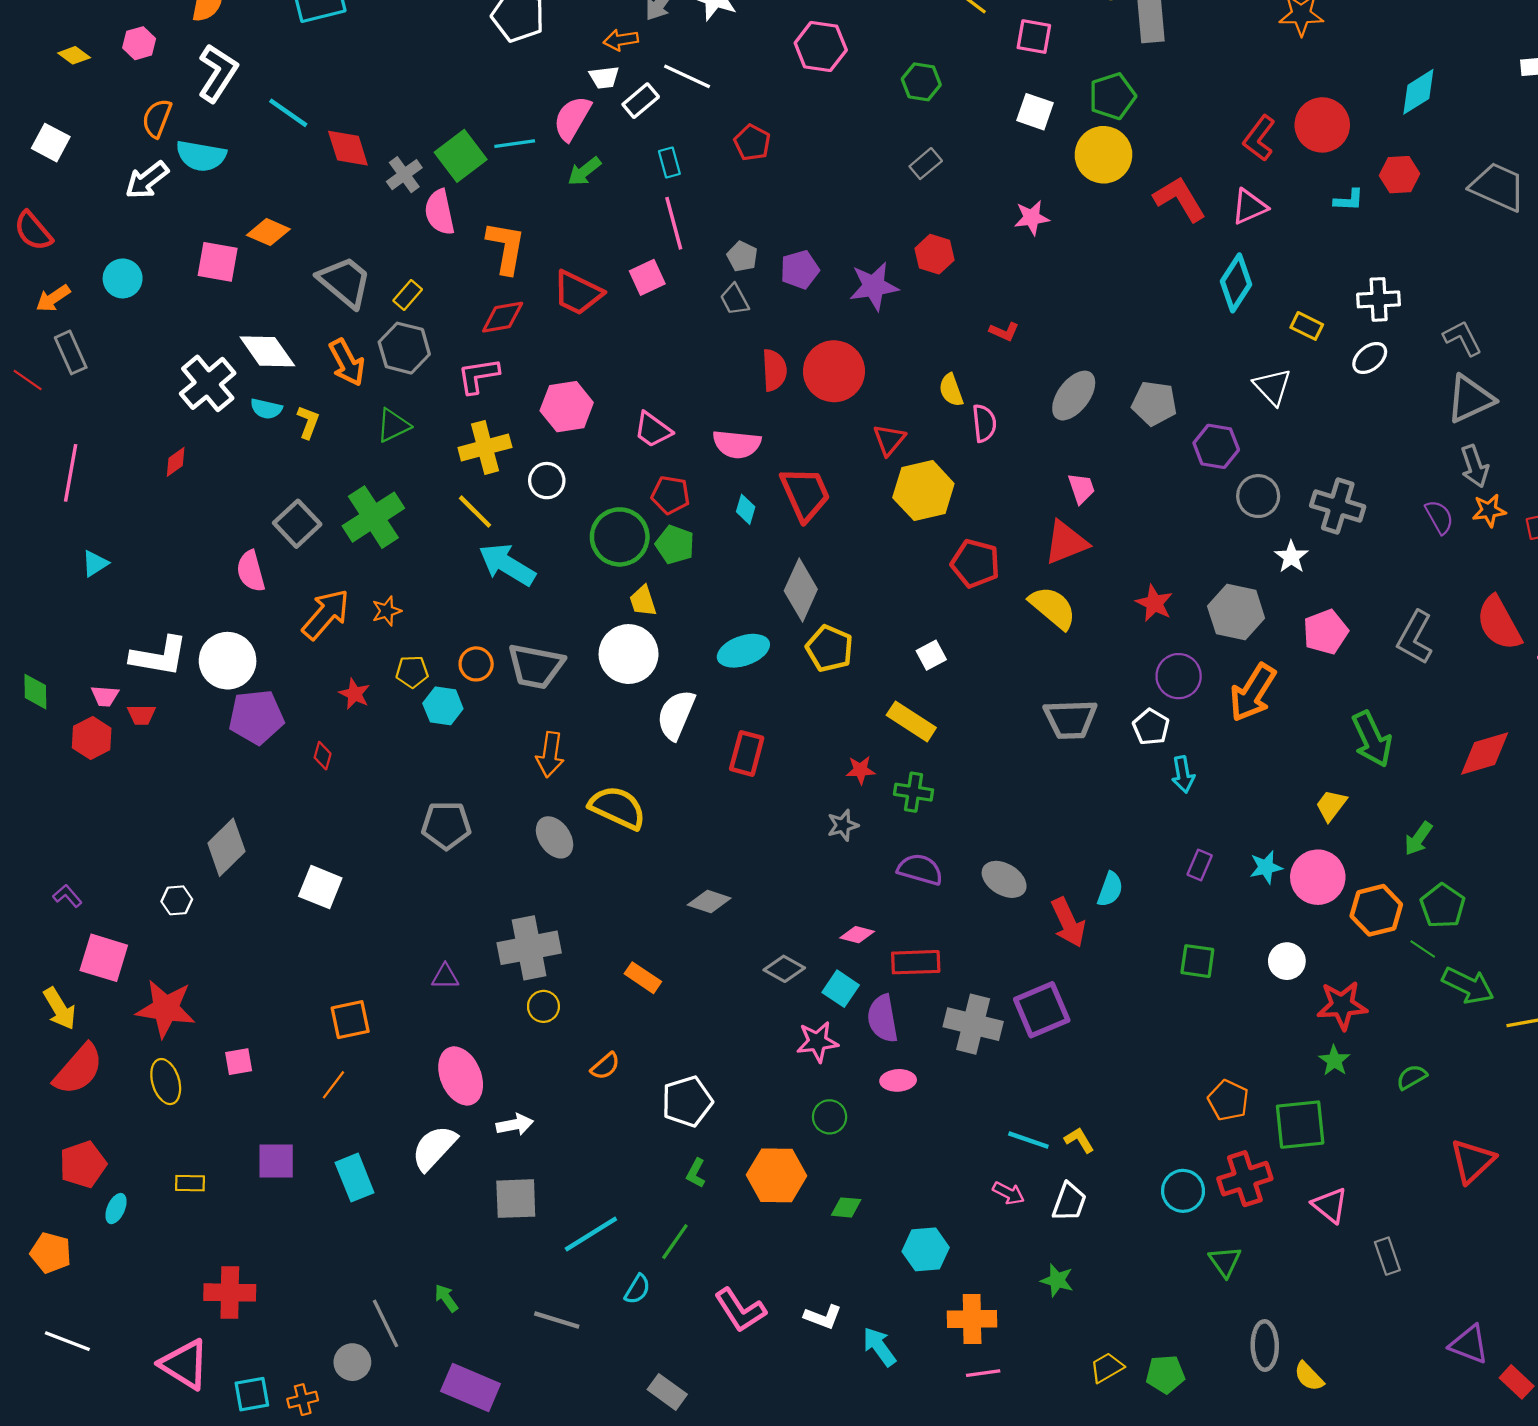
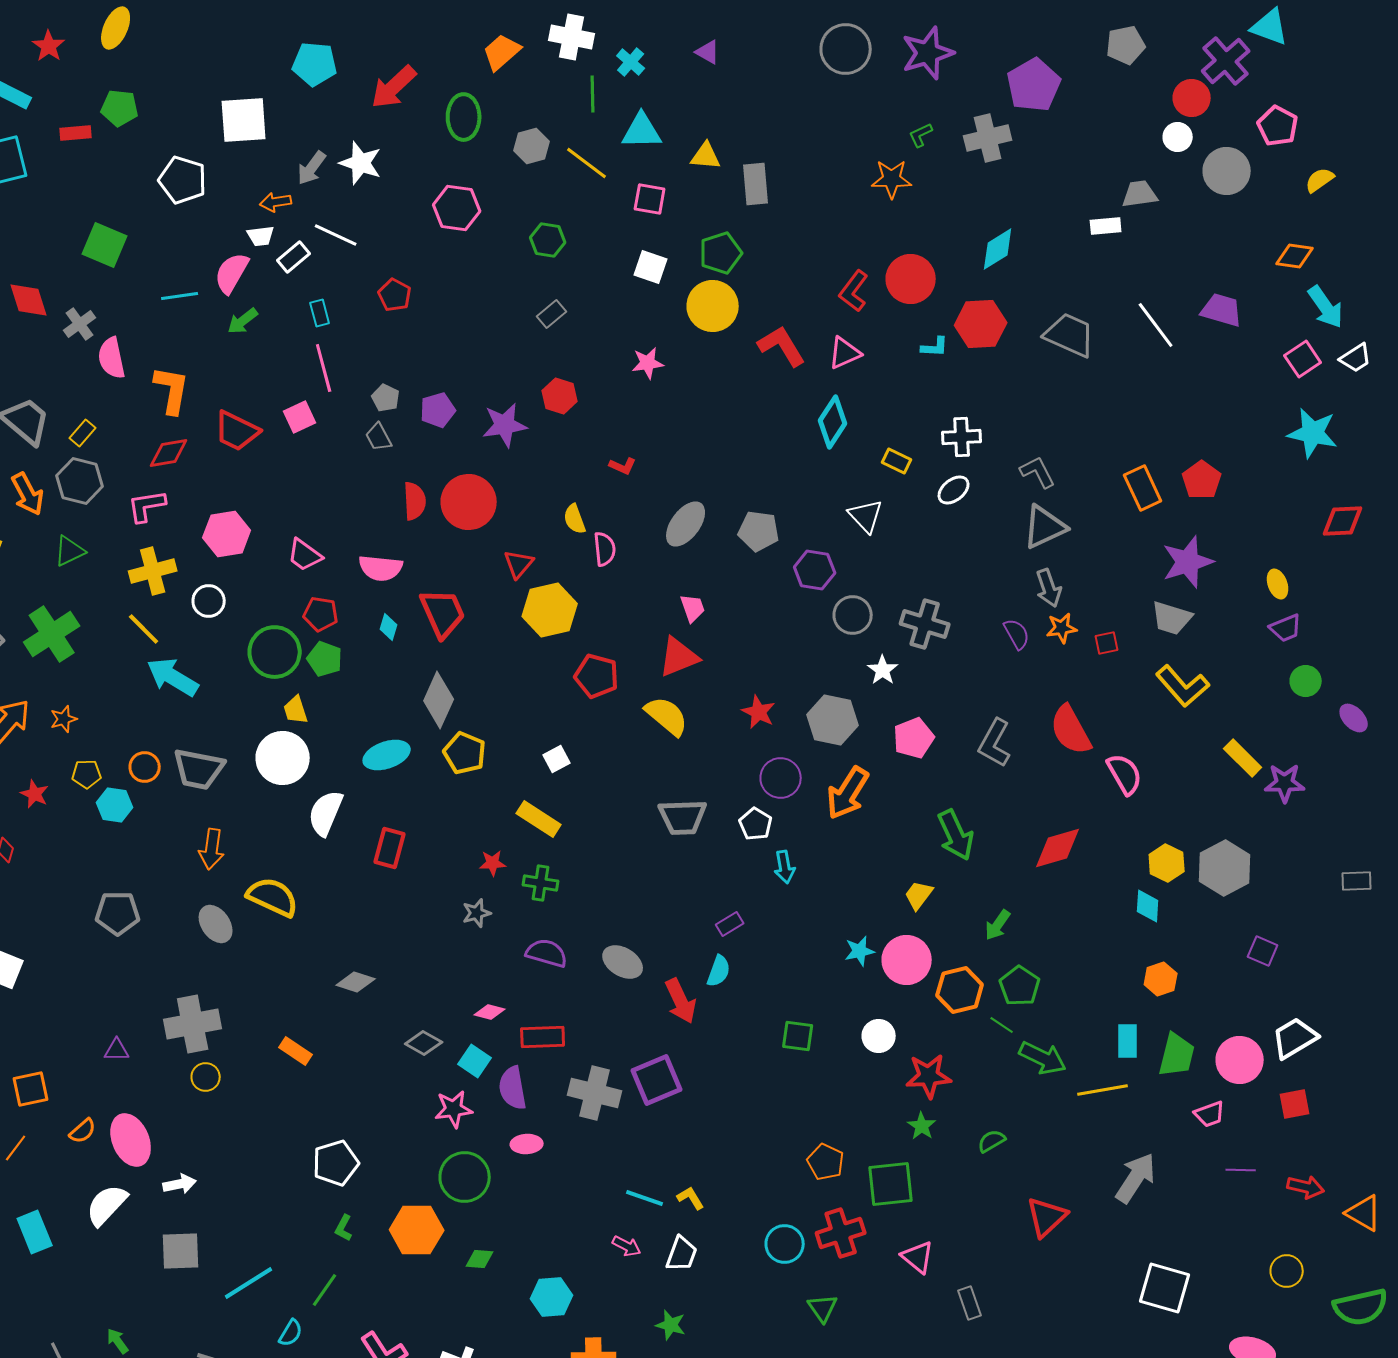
green square: (461, 156) -> (105, 245), moved, turned -30
red hexagon: (1400, 175) -> (981, 324), size x1.4
purple rectangle: (1200, 865) -> (730, 924), moved, turned 36
orange semicircle: (605, 1066) -> (83, 1131), moved
green circle: (830, 1117) -> (465, 1177), size x1.6

